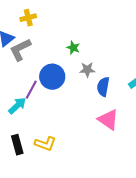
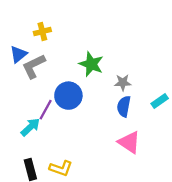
green star: (73, 48) -> (91, 64), size x1.6
gray star: (87, 70) -> (123, 83), moved

